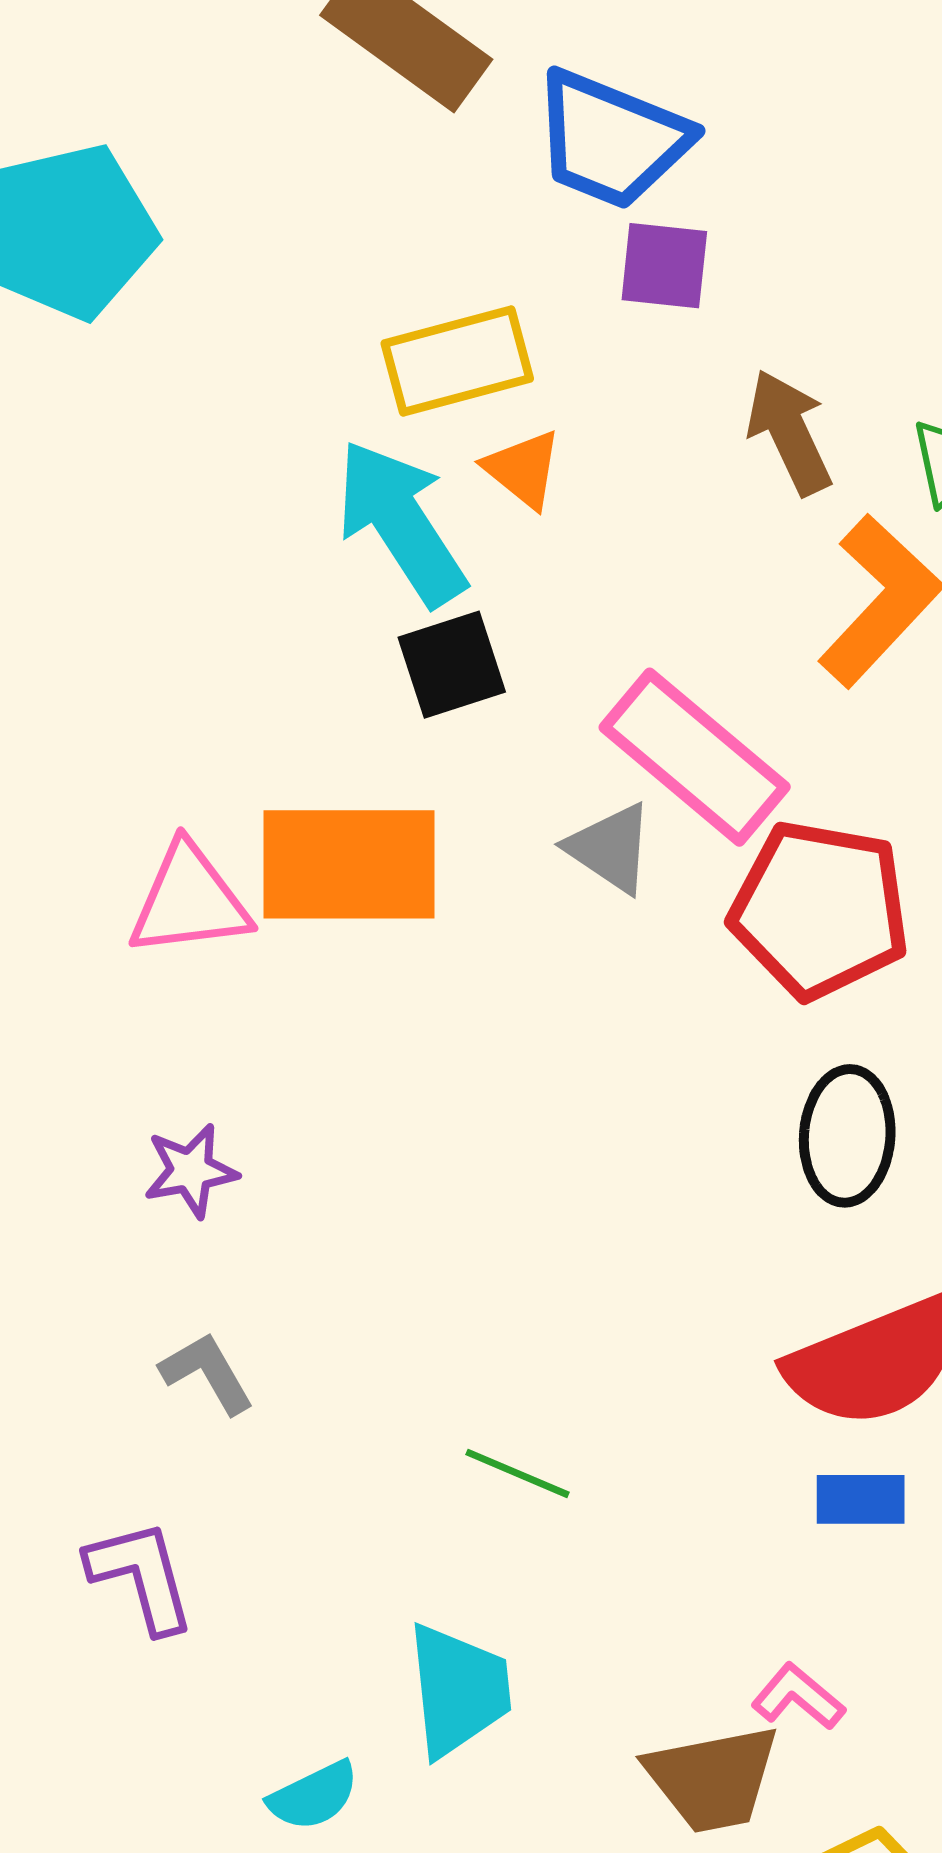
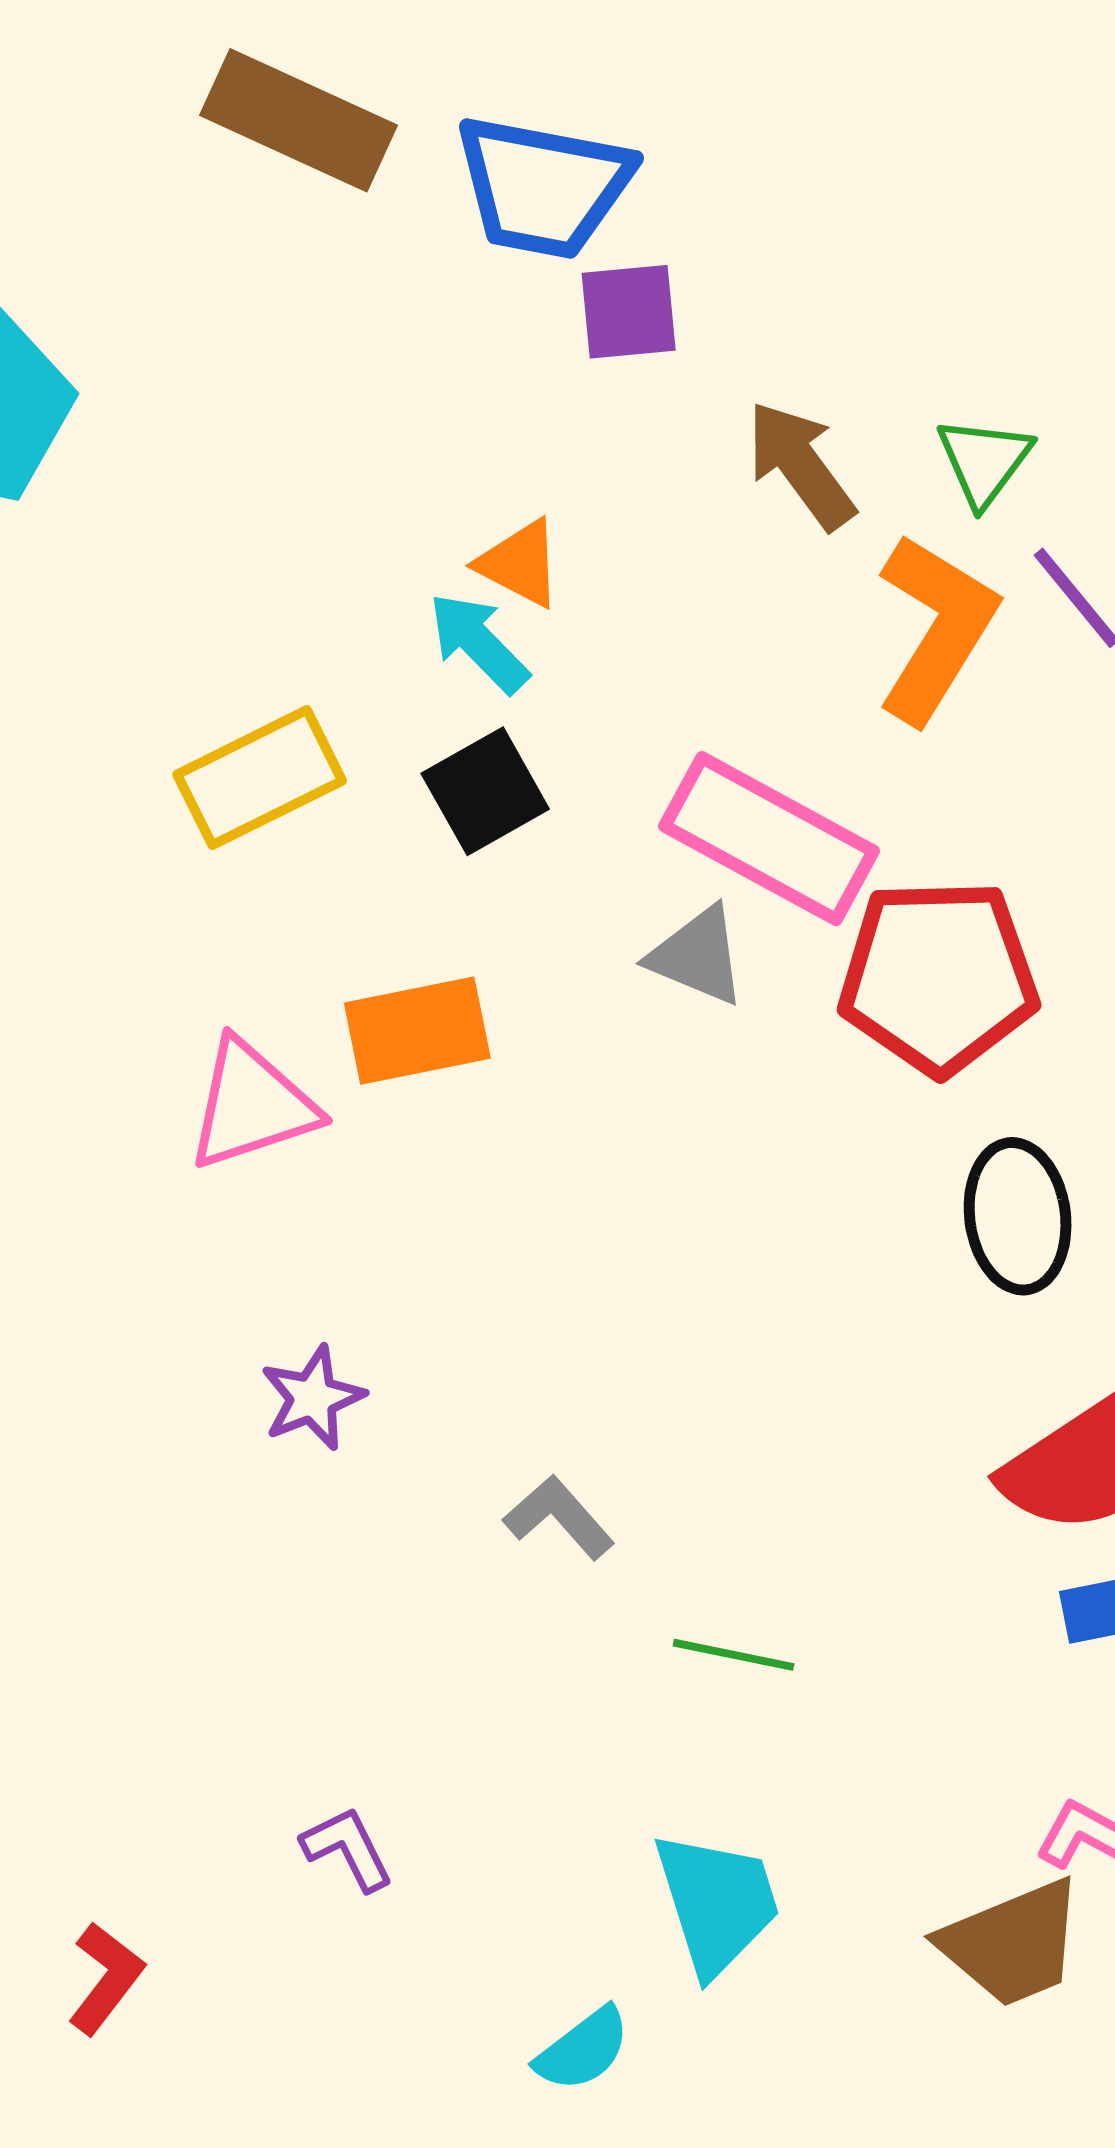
yellow rectangle: (457, 361) -> (260, 778), moved
cyan arrow: (401, 523) -> (479, 643), moved, size x0.6
orange rectangle: (349, 864) -> (417, 1031), size x0.7
gray L-shape: (207, 1373) -> (559, 1517), moved
purple L-shape: (141, 1576) -> (347, 1849), size x0.7

